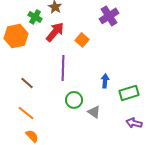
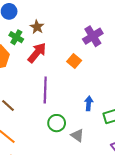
orange square: (82, 40) -> (74, 61), moved

